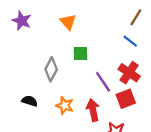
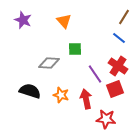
gray diamond: (51, 69) -> (49, 63), turned 65
black semicircle: (30, 101) -> (30, 91), size x1.5

